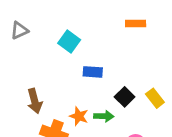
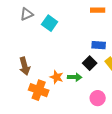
gray triangle: (19, 30) -> (27, 14), moved
blue rectangle: (93, 72) -> (99, 45), moved

